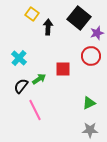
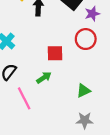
green arrow: (39, 79) -> (44, 78), moved

